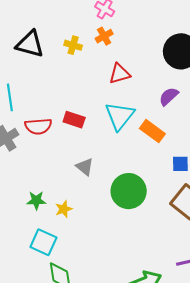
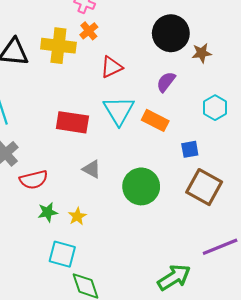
yellow cross: (73, 45) -> (58, 46), size x1.8
red rectangle: (74, 120) -> (72, 122), size x1.4
red semicircle: (38, 126) -> (34, 180), moved

